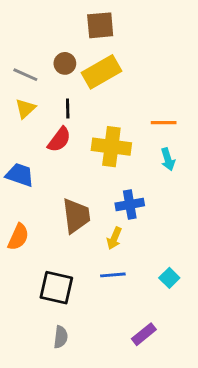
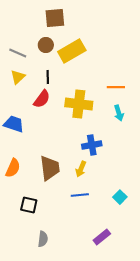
brown square: (100, 25) -> (55, 18), moved
brown trapezoid: (76, 216) -> (50, 168), moved
black square: (56, 288) -> (29, 205), moved, size x0.7

